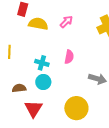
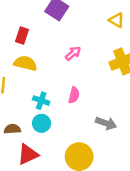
yellow semicircle: (38, 24) -> (25, 63), moved
red triangle: (33, 109) -> (28, 154), turned 30

